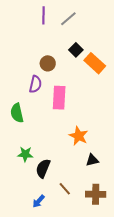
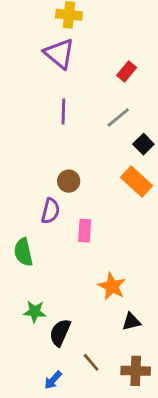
gray line: (68, 19) -> (118, 117), moved
black square: (76, 50) -> (143, 144), moved
pink rectangle: (59, 98) -> (85, 231), size x0.7

